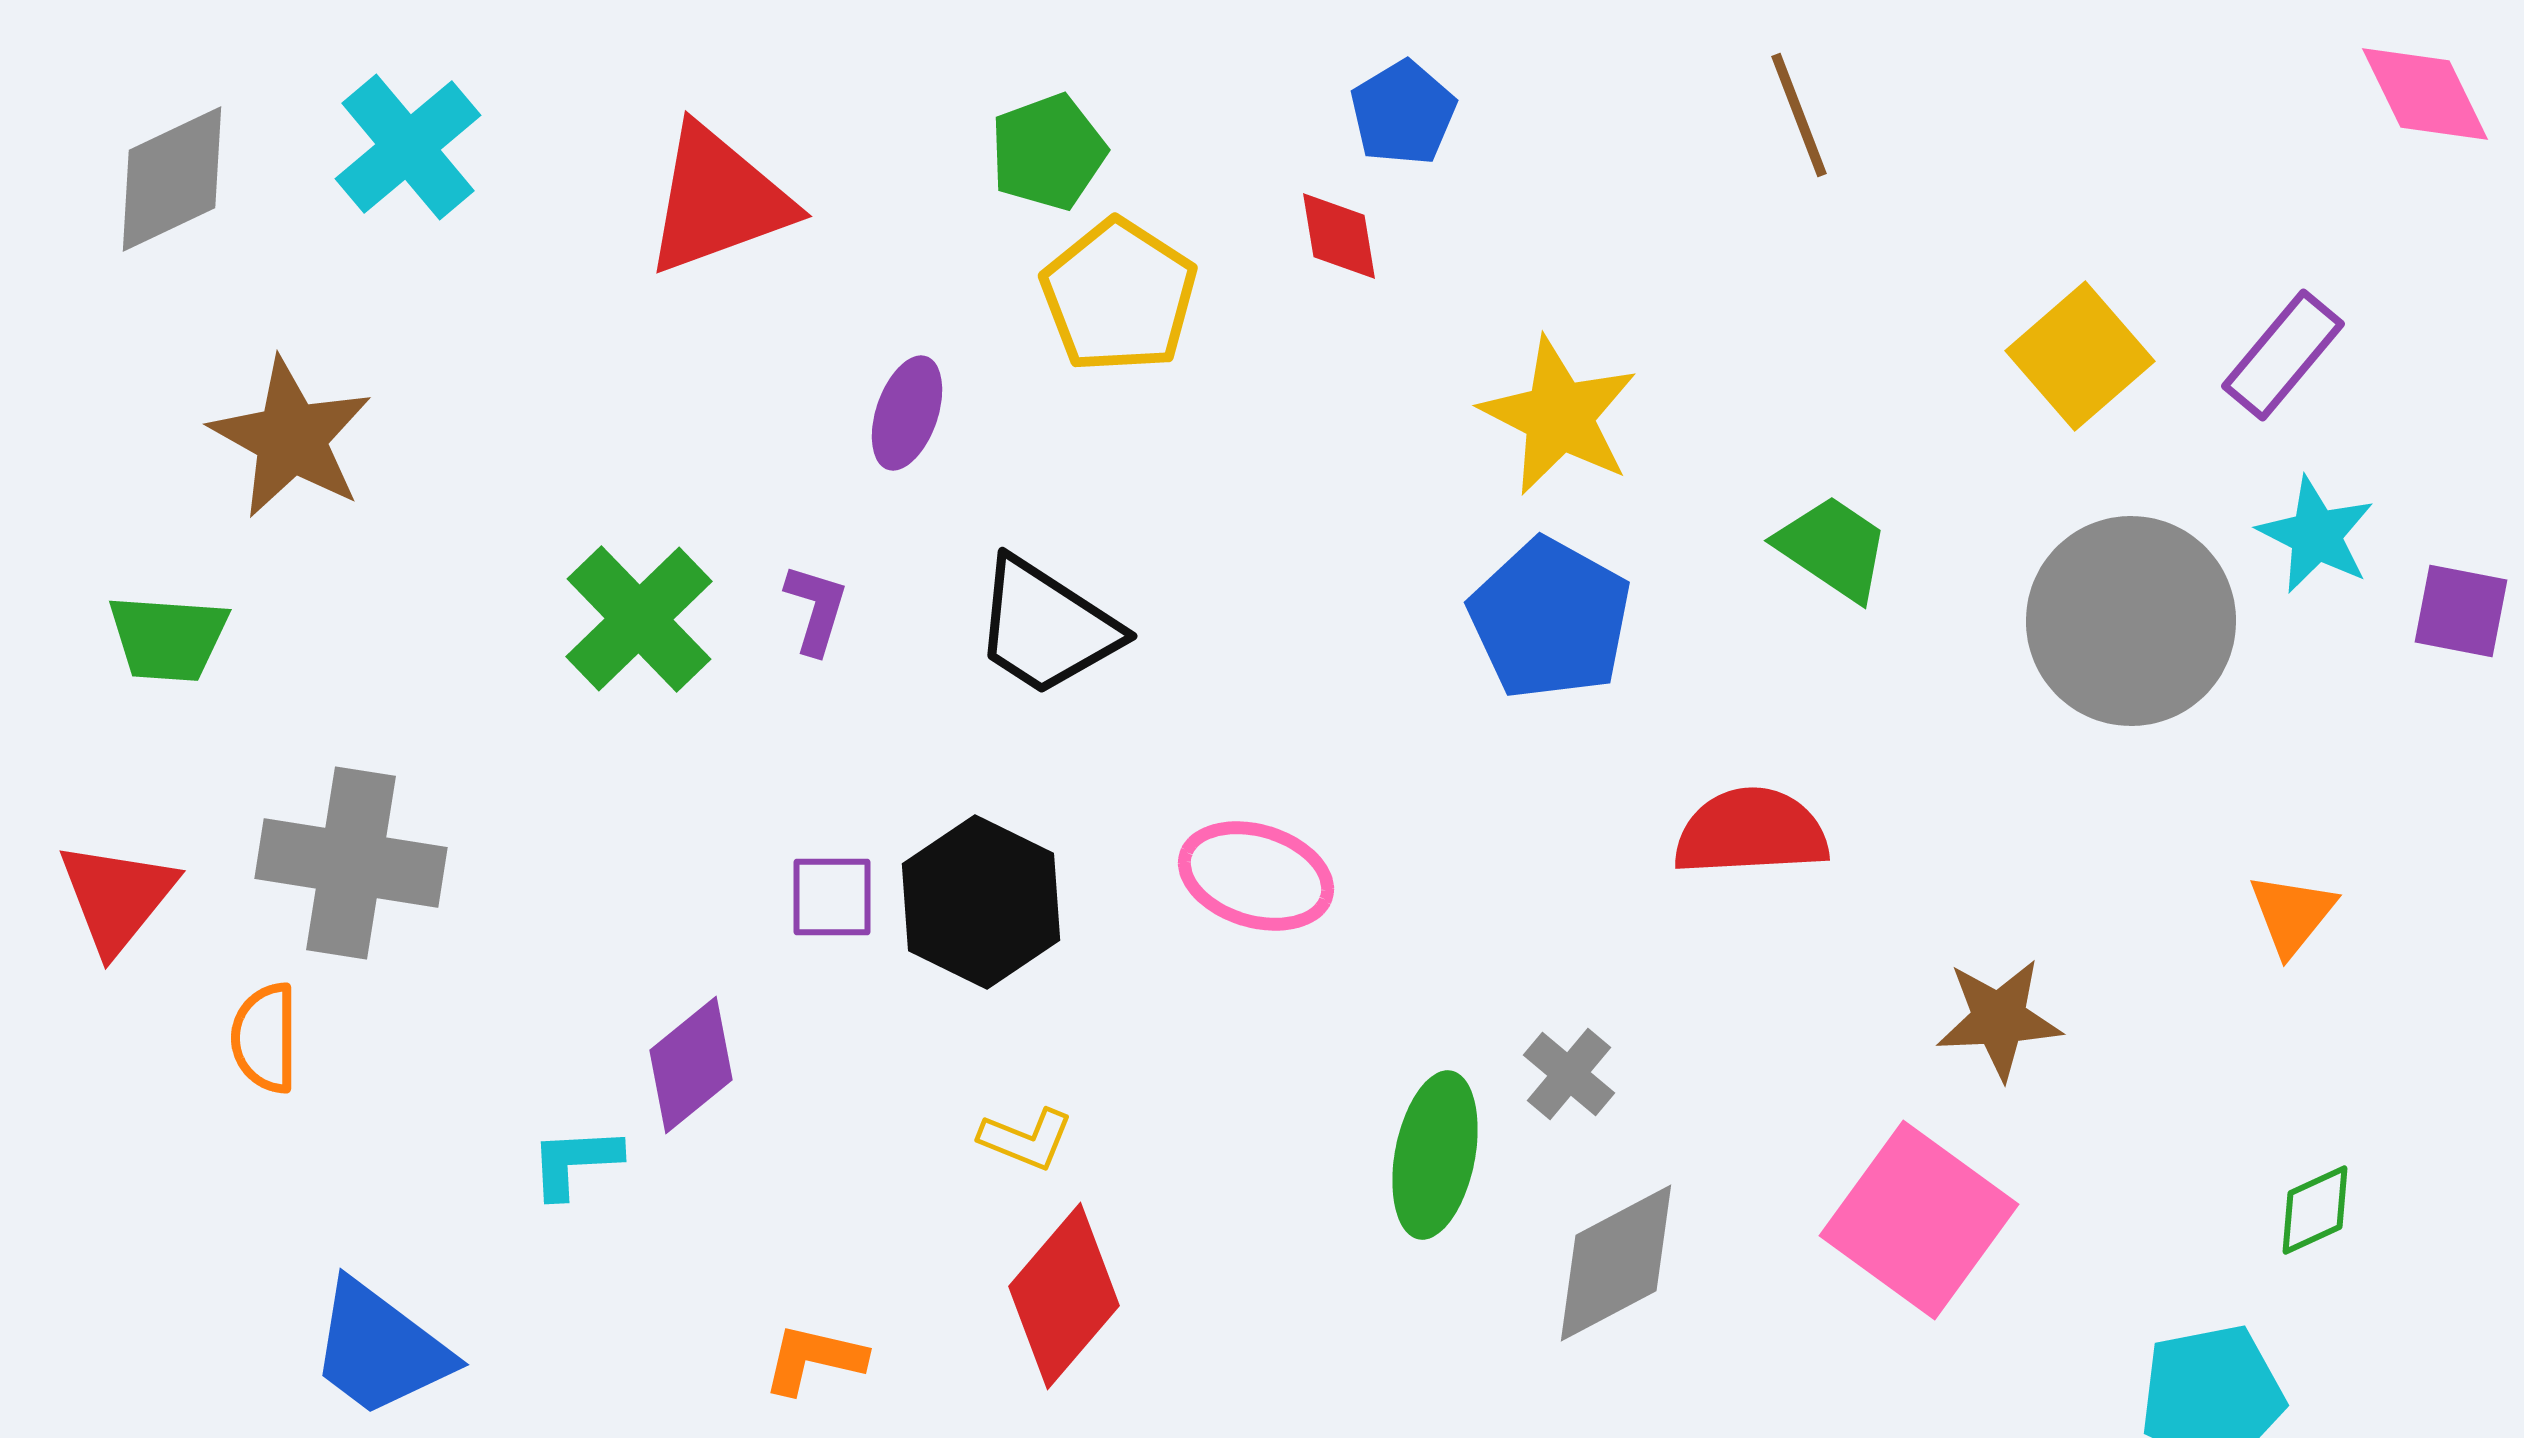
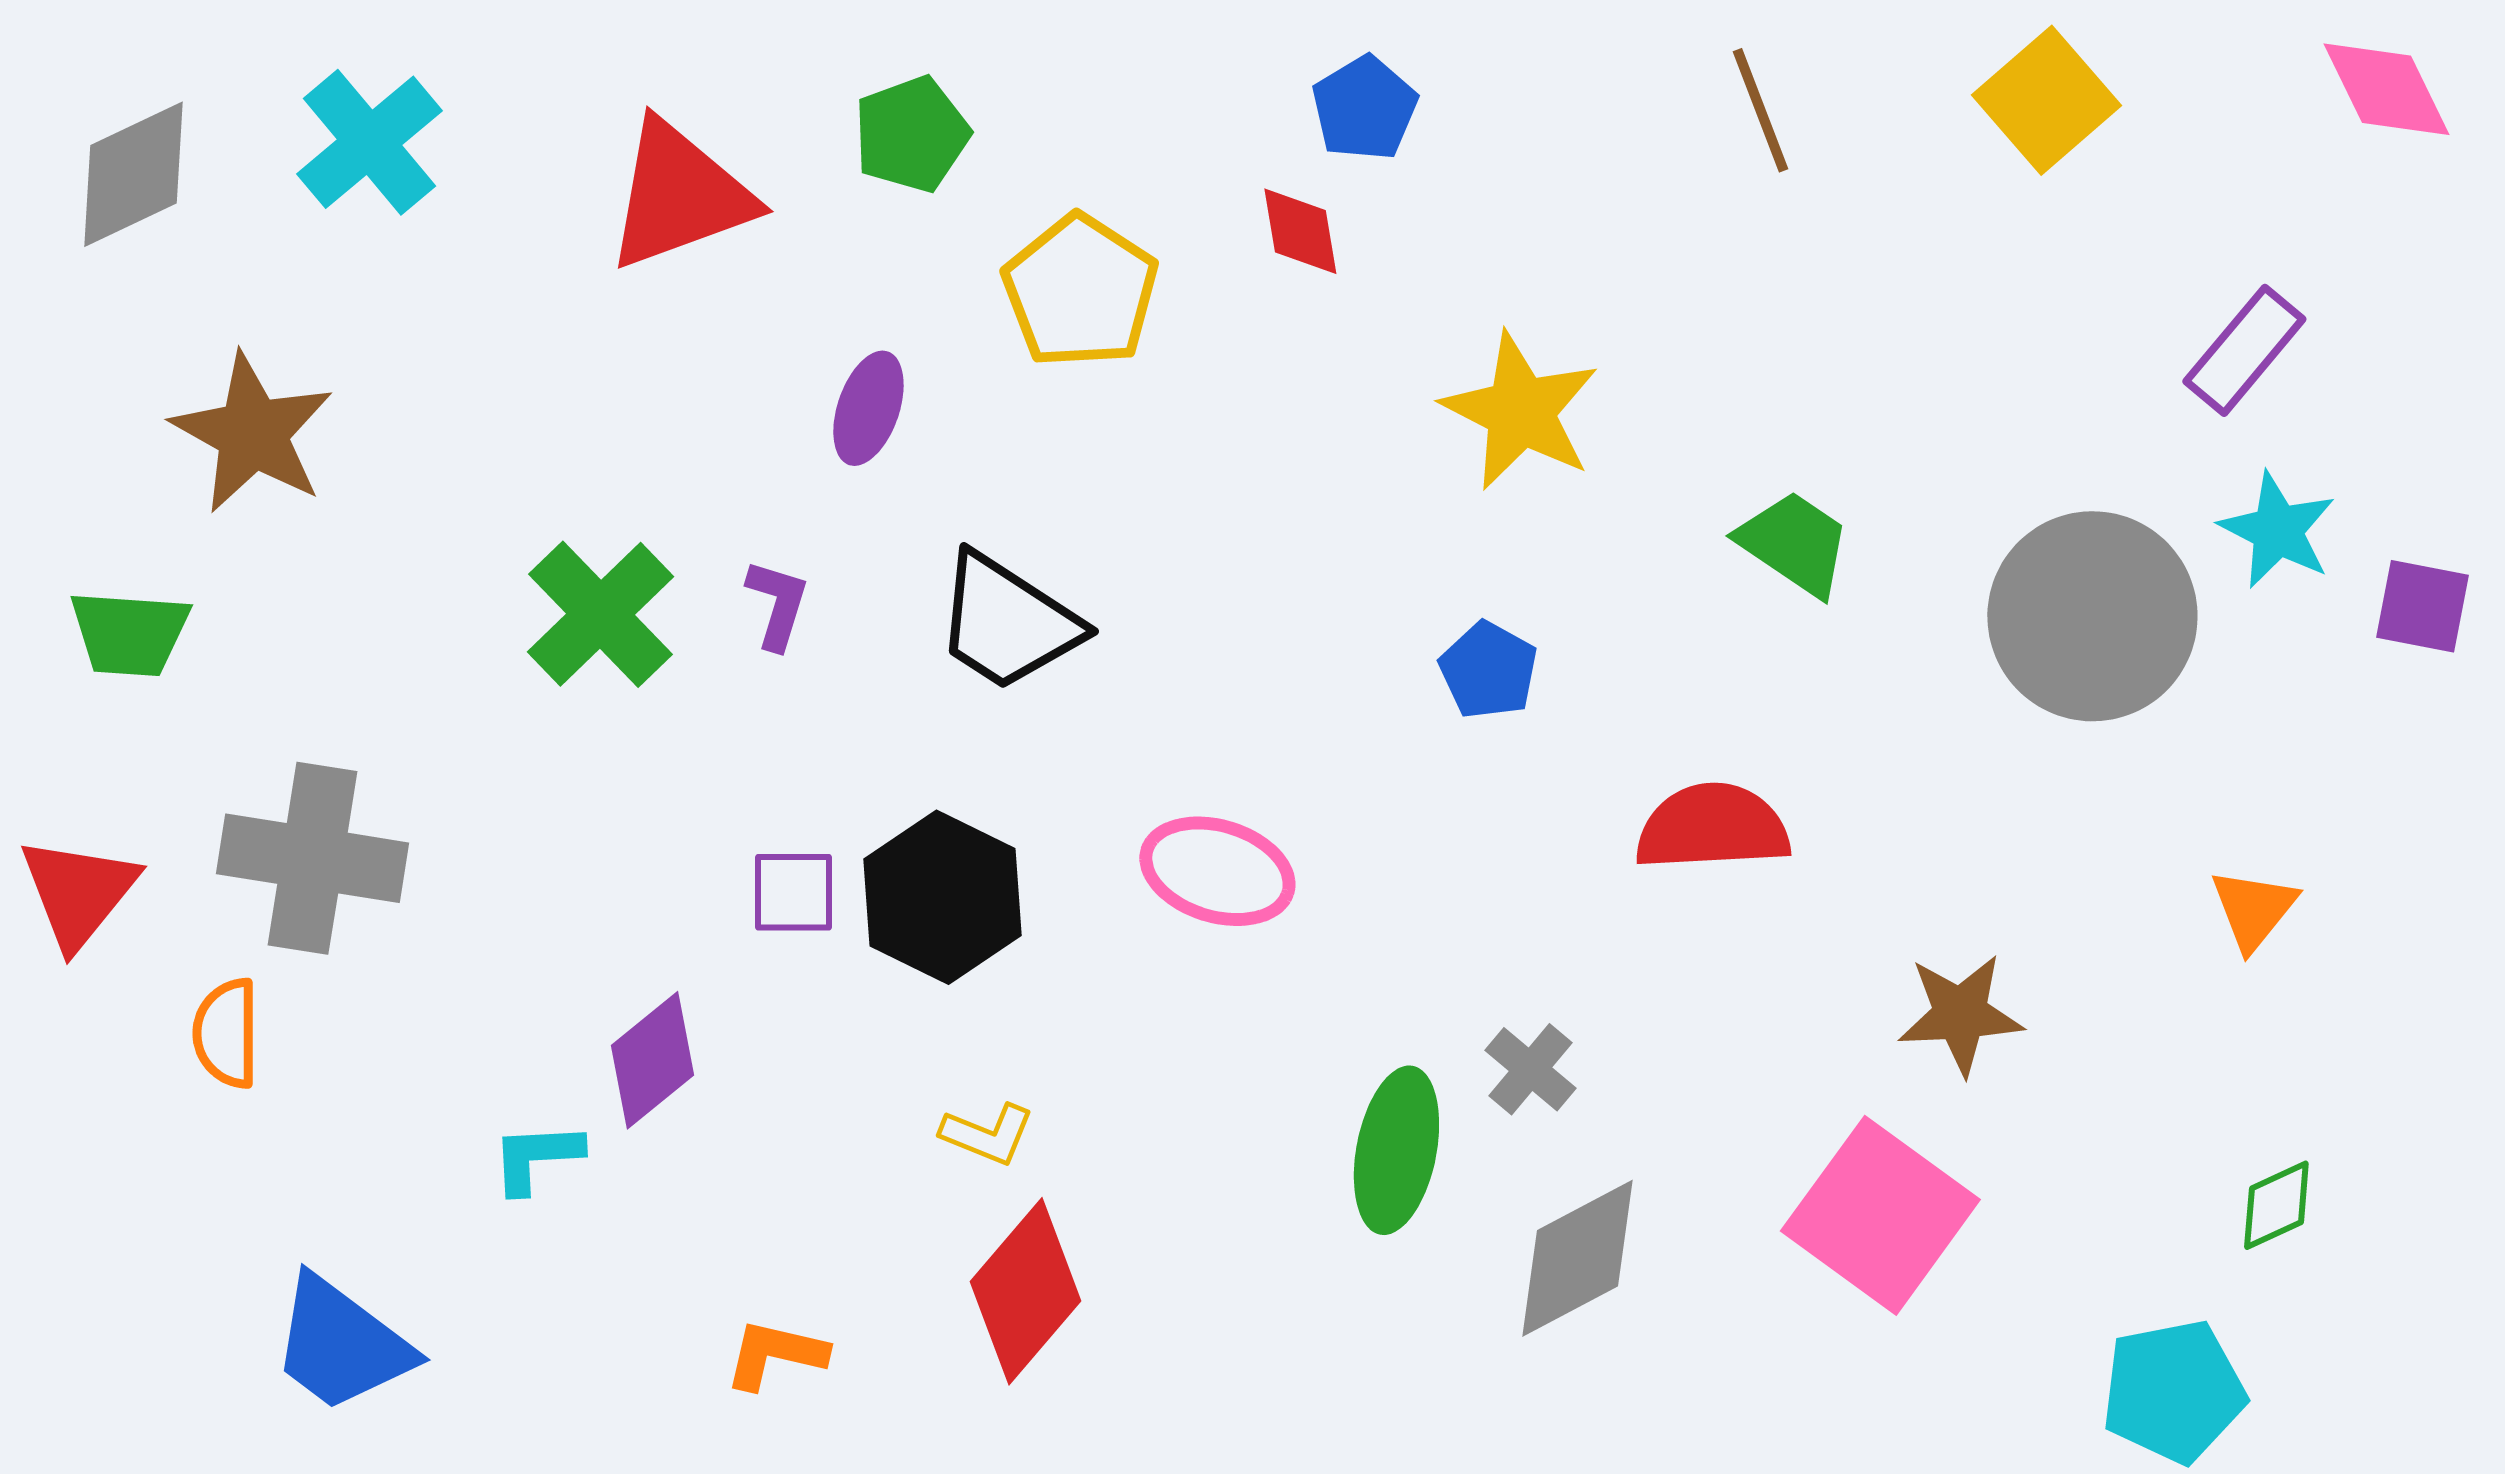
green pentagon: (1048, 152) -> (911, 134), moved
yellow square: (2080, 356) -> (2046, 100), moved
blue pentagon: (1550, 619) -> (1488, 670), moved, size x0.6

